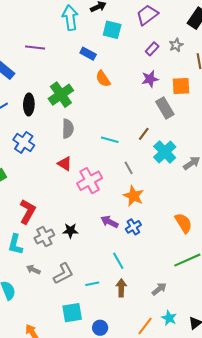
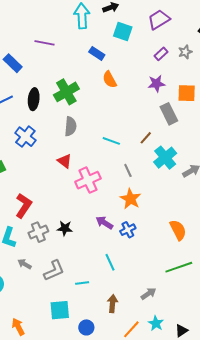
brown arrow: (121, 288) -> (112, 304), moved

